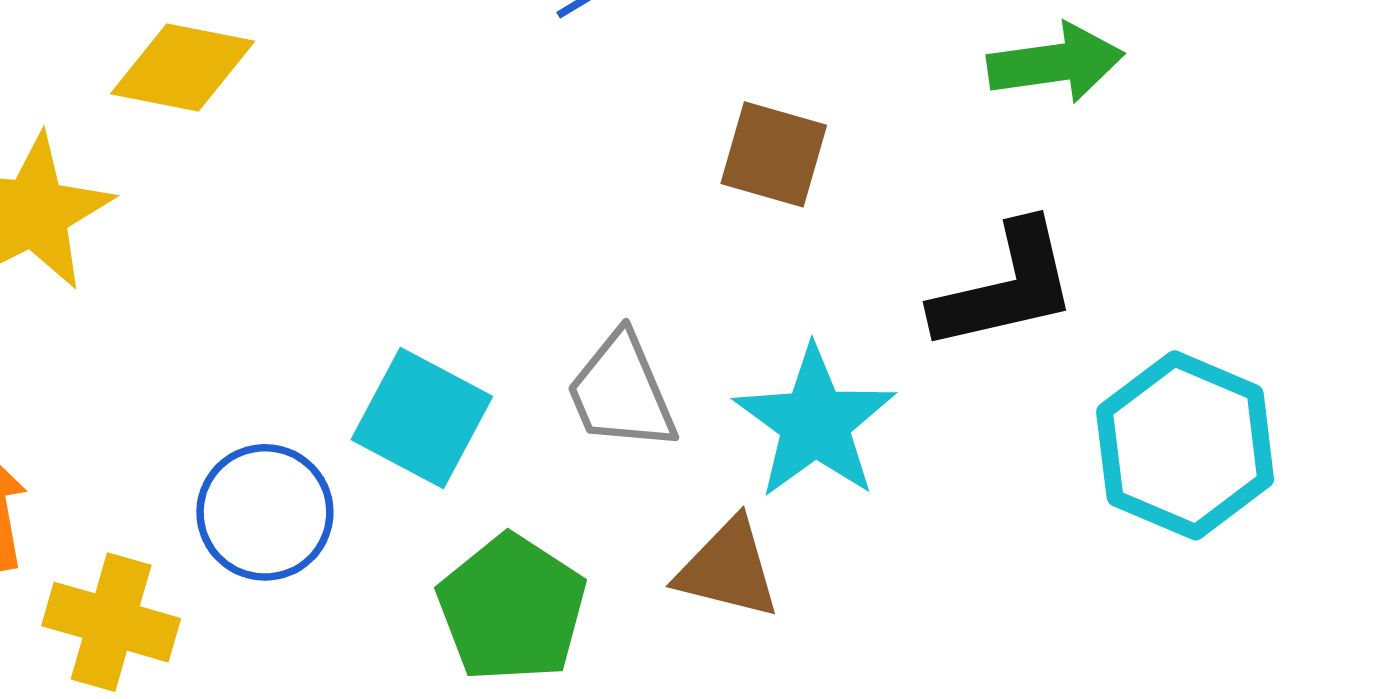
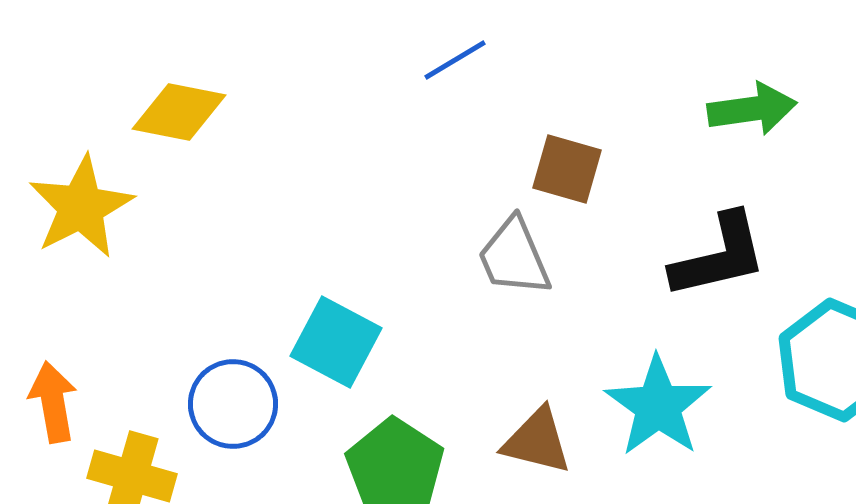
gray trapezoid: (621, 392) -> (514, 257), moved
cyan star: (815, 423) -> (658, 406), moved

